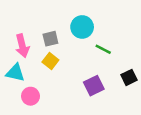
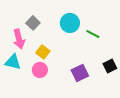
gray square: (50, 39) -> (33, 23), moved, turned -32
green line: (103, 49) -> (93, 34), moved
pink circle: (30, 96) -> (40, 70), moved

